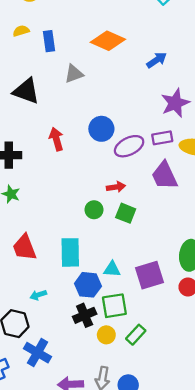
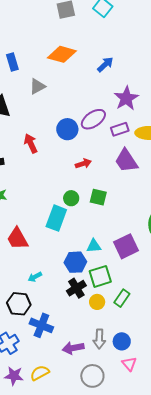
purple ellipse: (129, 146) -> (93, 119), moved
red arrow: (116, 187) -> (83, 164), moved
cyan rectangle: (70, 252) -> (56, 218), moved, turned 30

